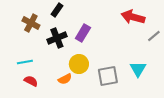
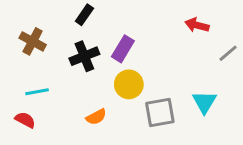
red arrow: (133, 17) -> (197, 25), size x0.7
brown cross: (31, 23) -> (33, 41), moved
yellow circle: (79, 64) -> (129, 84), moved
red semicircle: (31, 81) -> (25, 120), moved

